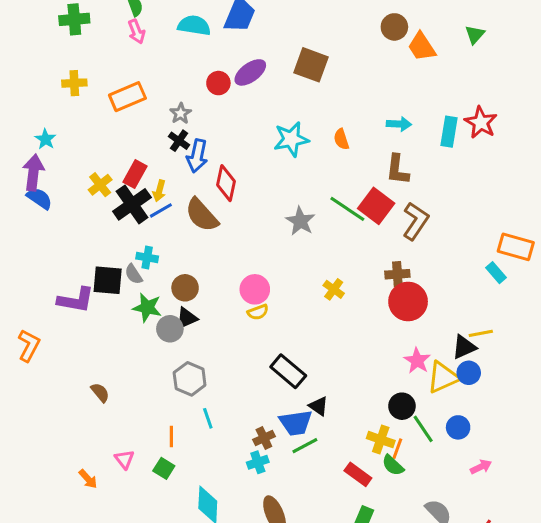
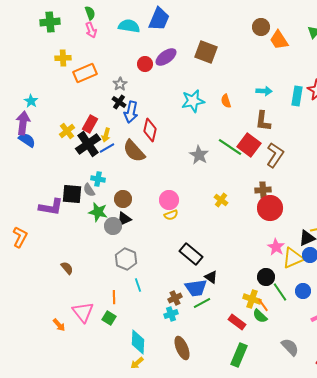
yellow cross: (74, 83) -> (63, 58), moved
orange line: (397, 449) -> (263, 305), turned -56
pink triangle: (124, 459) -> (83, 312), size x1.6

